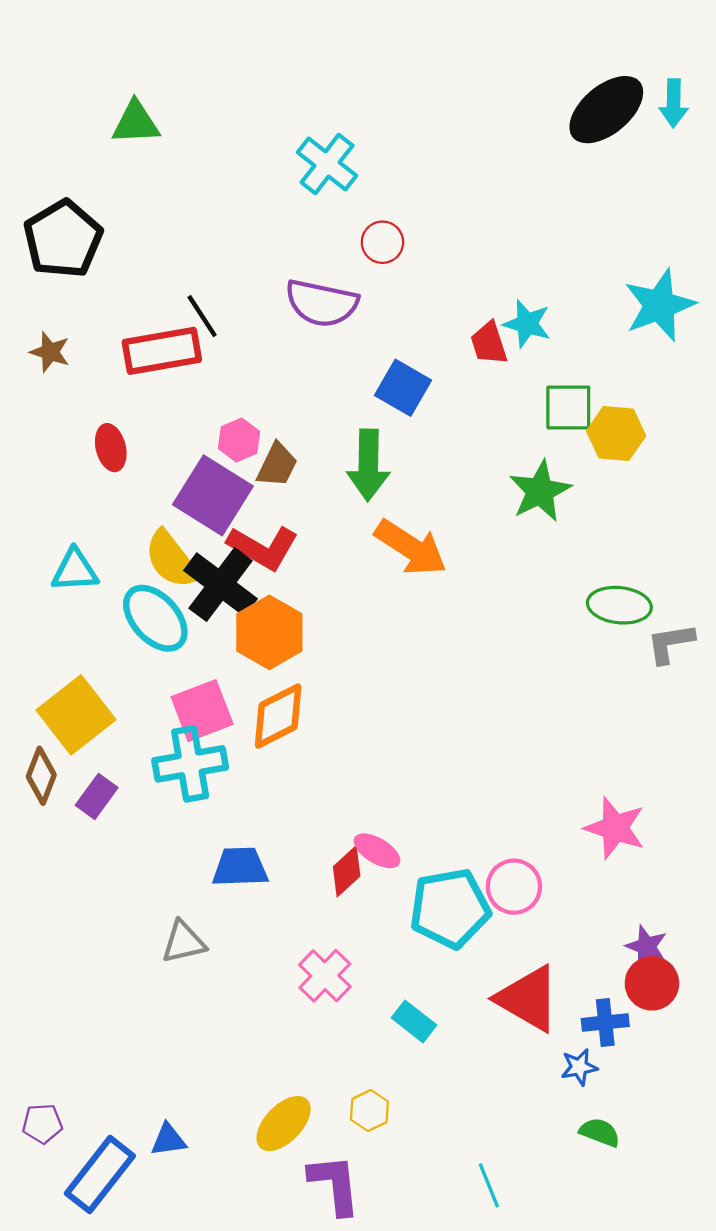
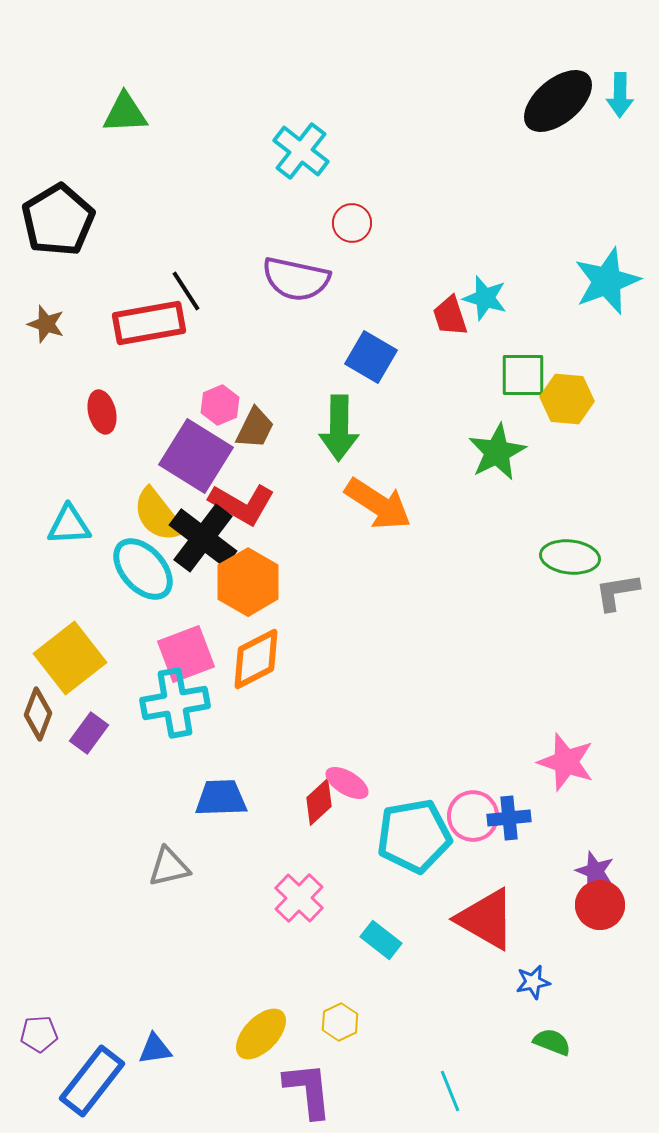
blue cross: (605, 1022) -> (509, 818), moved

